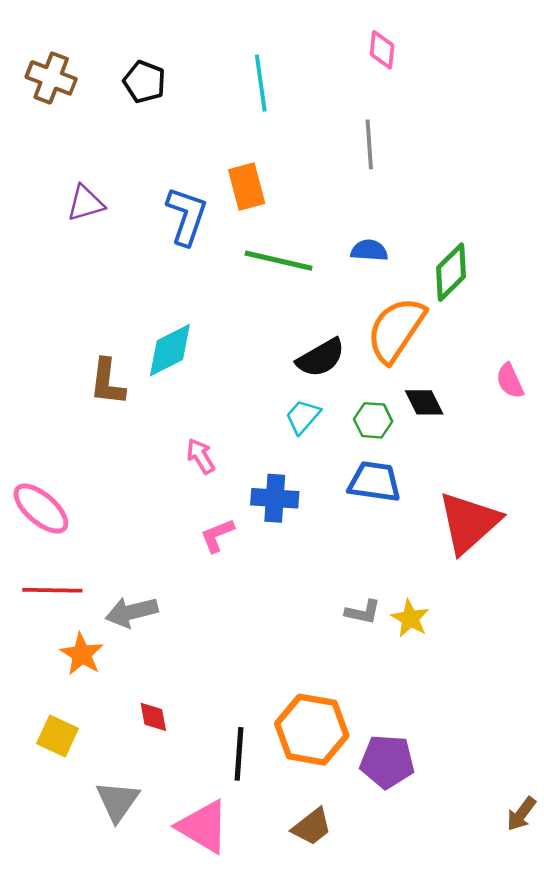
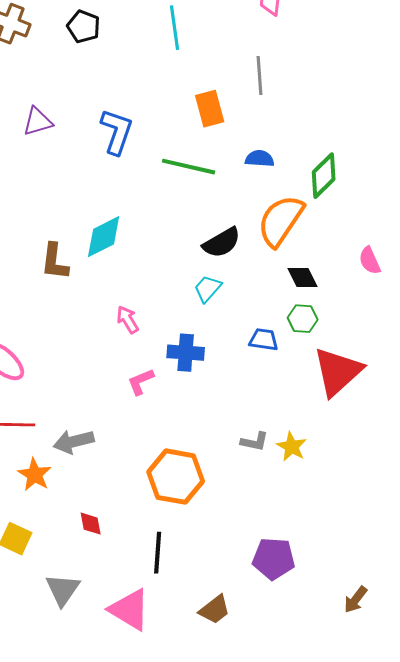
orange rectangle: (247, 187) -> (210, 109), moved
green hexagon: (373, 420) -> (303, 319), moved
blue trapezoid: (374, 482) -> (264, 340), size x0.7
orange hexagon: (312, 730) -> (176, 477), moved
brown arrow: (521, 814) -> (356, 600), moved

